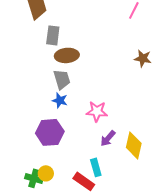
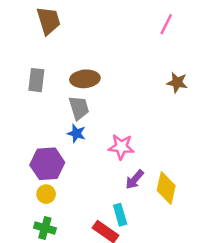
gray rectangle: (53, 35) -> (36, 80), moved
purple hexagon: (50, 132) -> (47, 164), moved
yellow circle: (46, 173) -> (46, 194), moved

